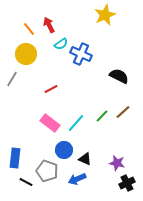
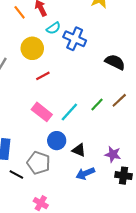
yellow circle: (26, 54) -> (32, 48), moved
blue arrow: (77, 179) -> (85, 173), moved
black cross: (127, 183) -> (123, 176), turned 35

